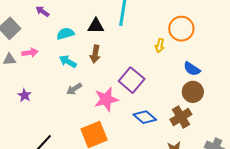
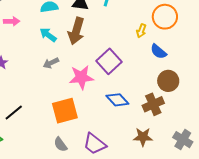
brown arrow: (95, 54) -> (76, 31), size x1.5
blue semicircle: (192, 69) -> (158, 51), moved

